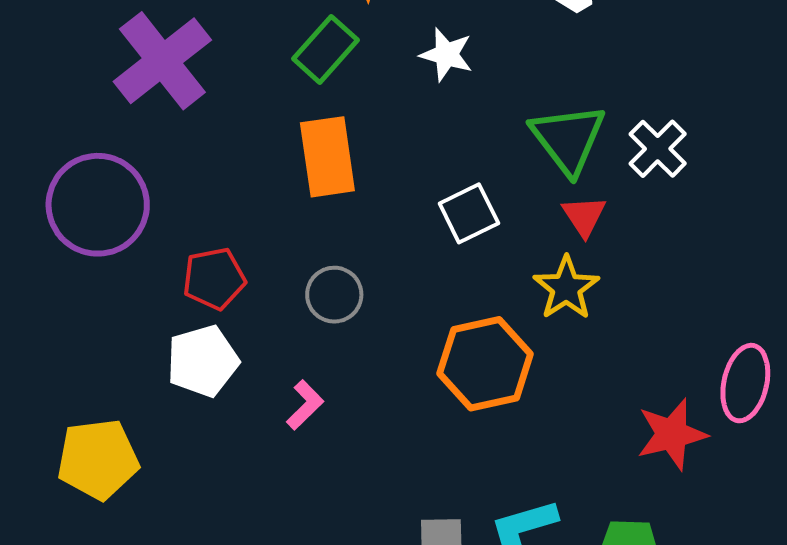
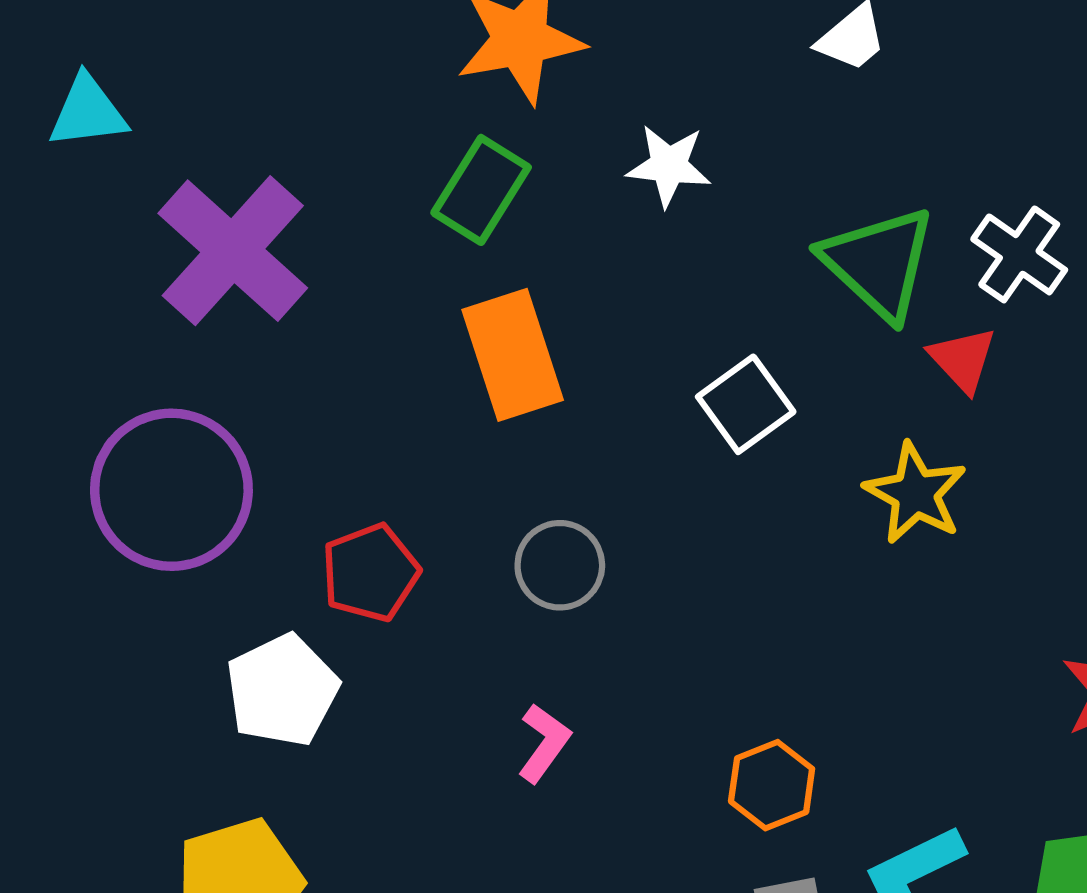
red triangle: (584, 216) -> (963, 359), moved
white pentagon: (203, 361) -> (282, 690), moved
orange hexagon: (485, 364) -> (772, 785), moved, size x0.6

